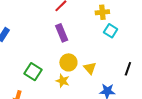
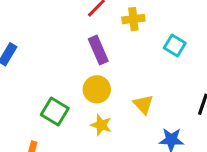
yellow cross: (102, 12) -> (133, 19), moved
yellow circle: (68, 62) -> (97, 89), moved

